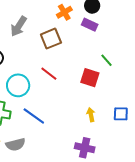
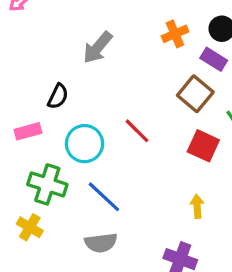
brown square: (51, 39) -> (195, 94), moved, turned -35
gray semicircle: (16, 144) -> (101, 243), moved

